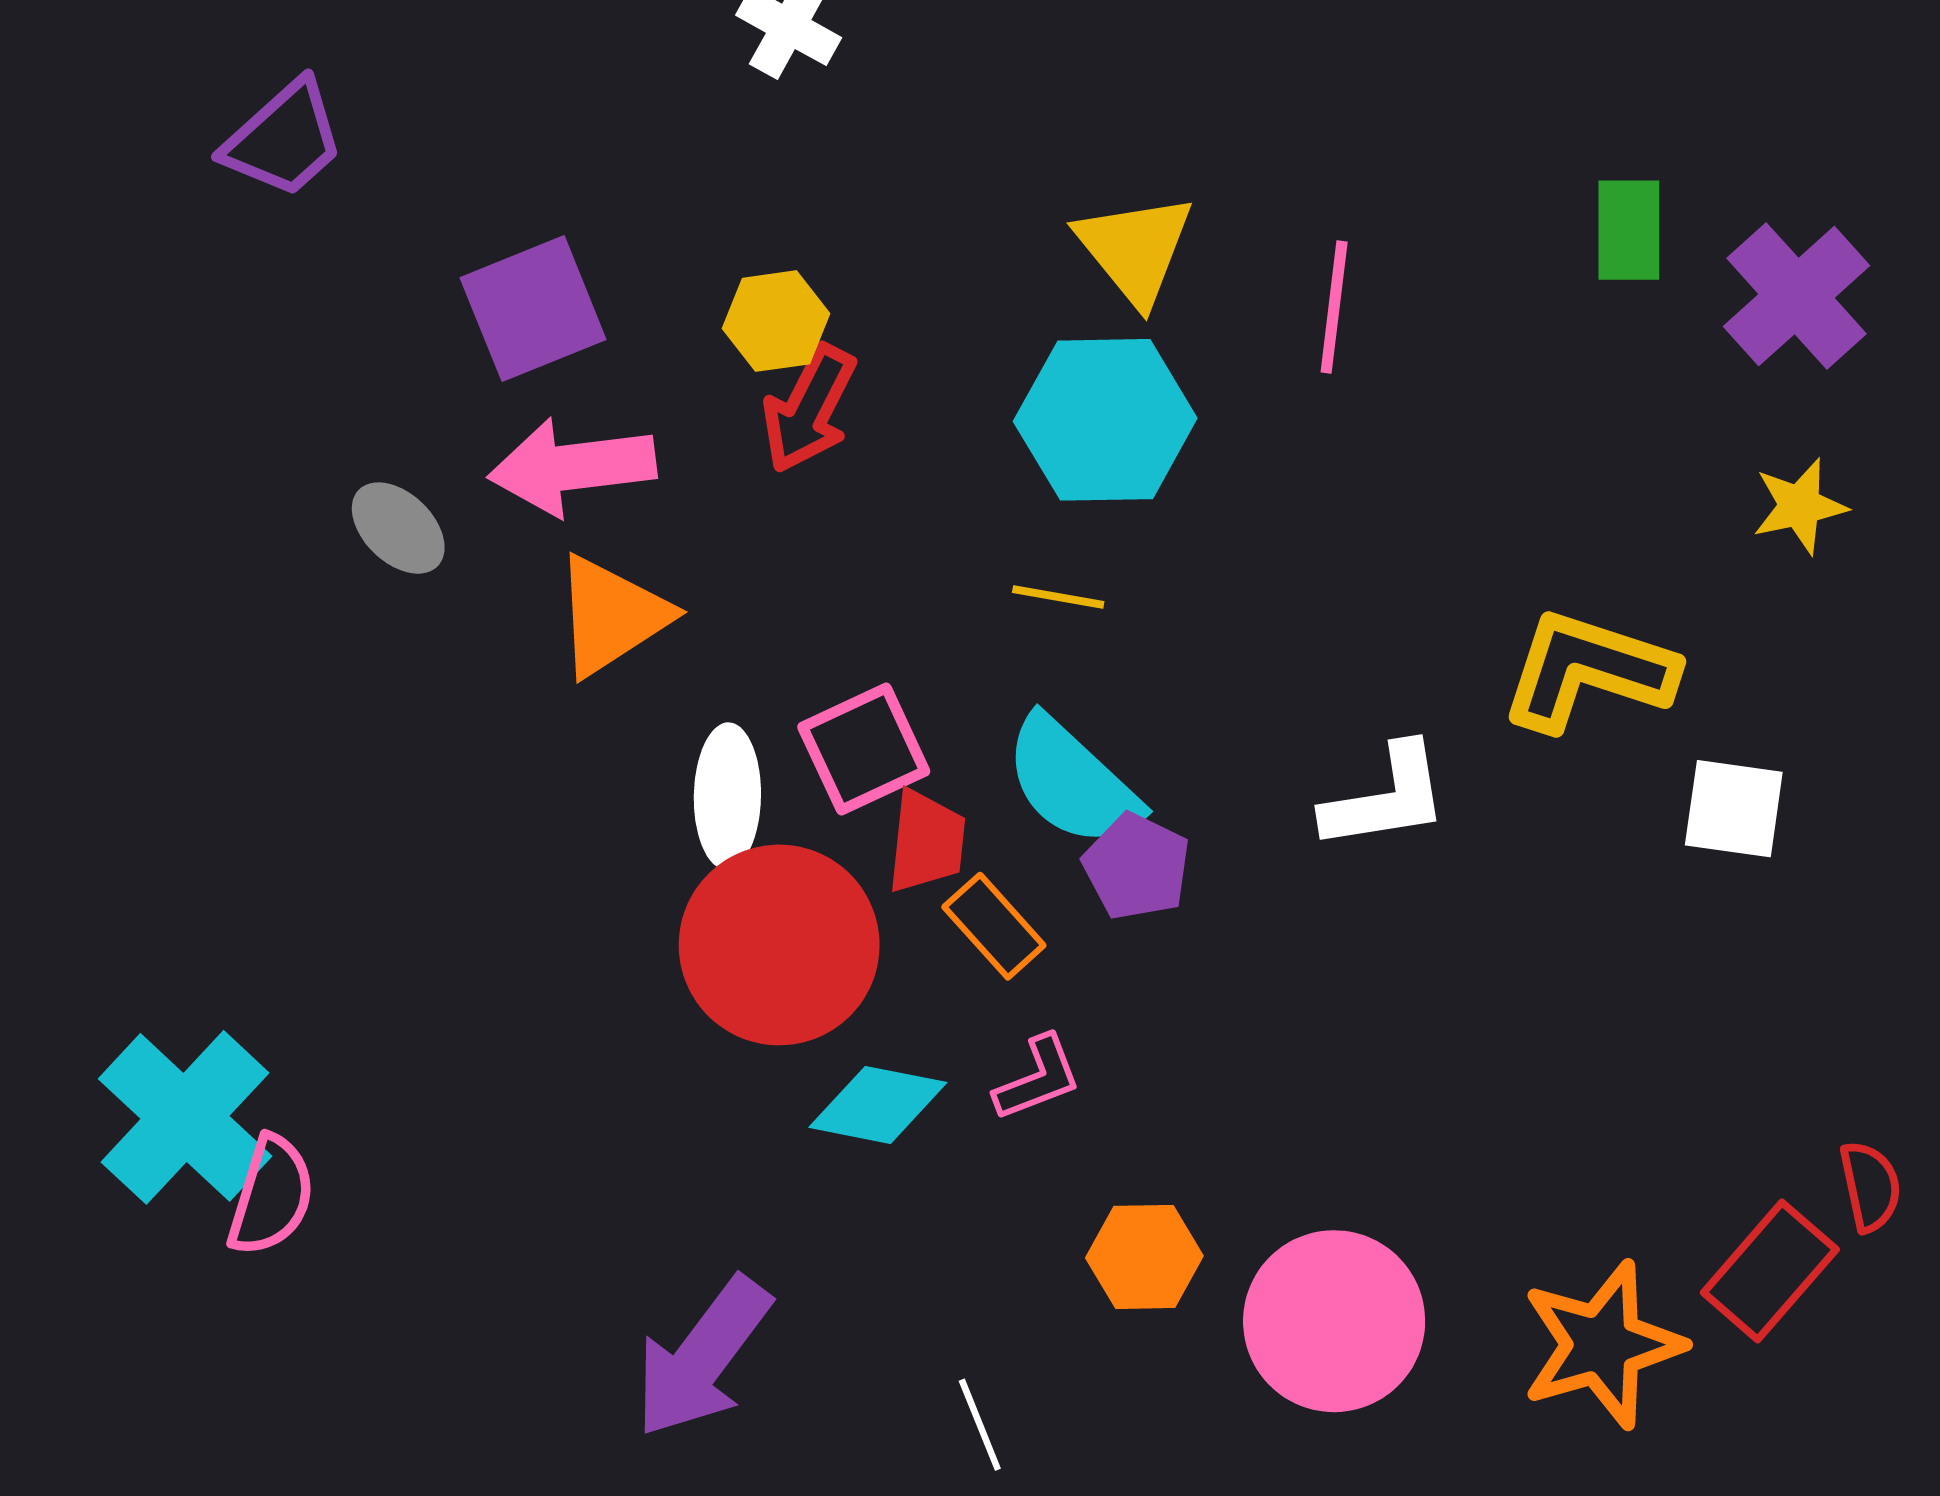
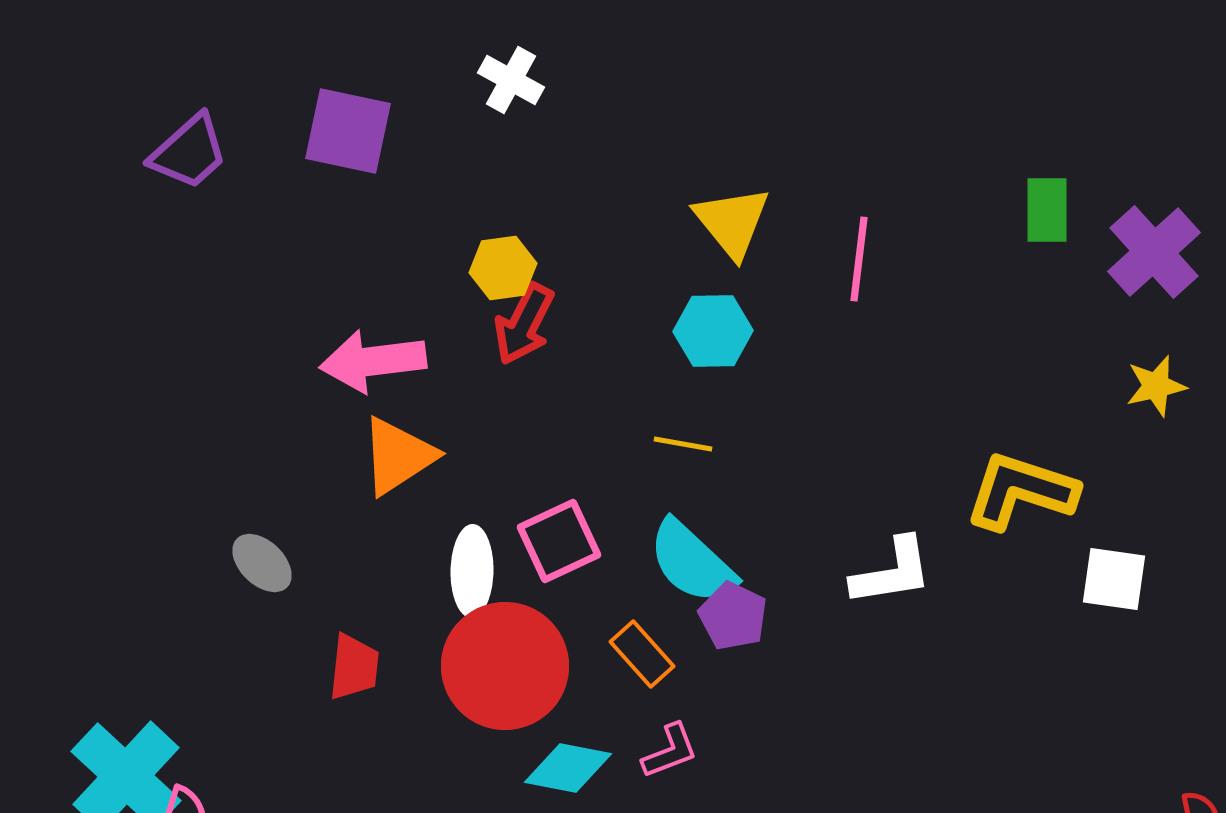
purple square: (533, 309) -> (348, 131), moved, turned 34
cyan hexagon: (1105, 420) -> (713, 331), size x0.7
gray ellipse: (398, 528) -> (262, 563), moved
red trapezoid: (926, 842) -> (354, 667), moved

